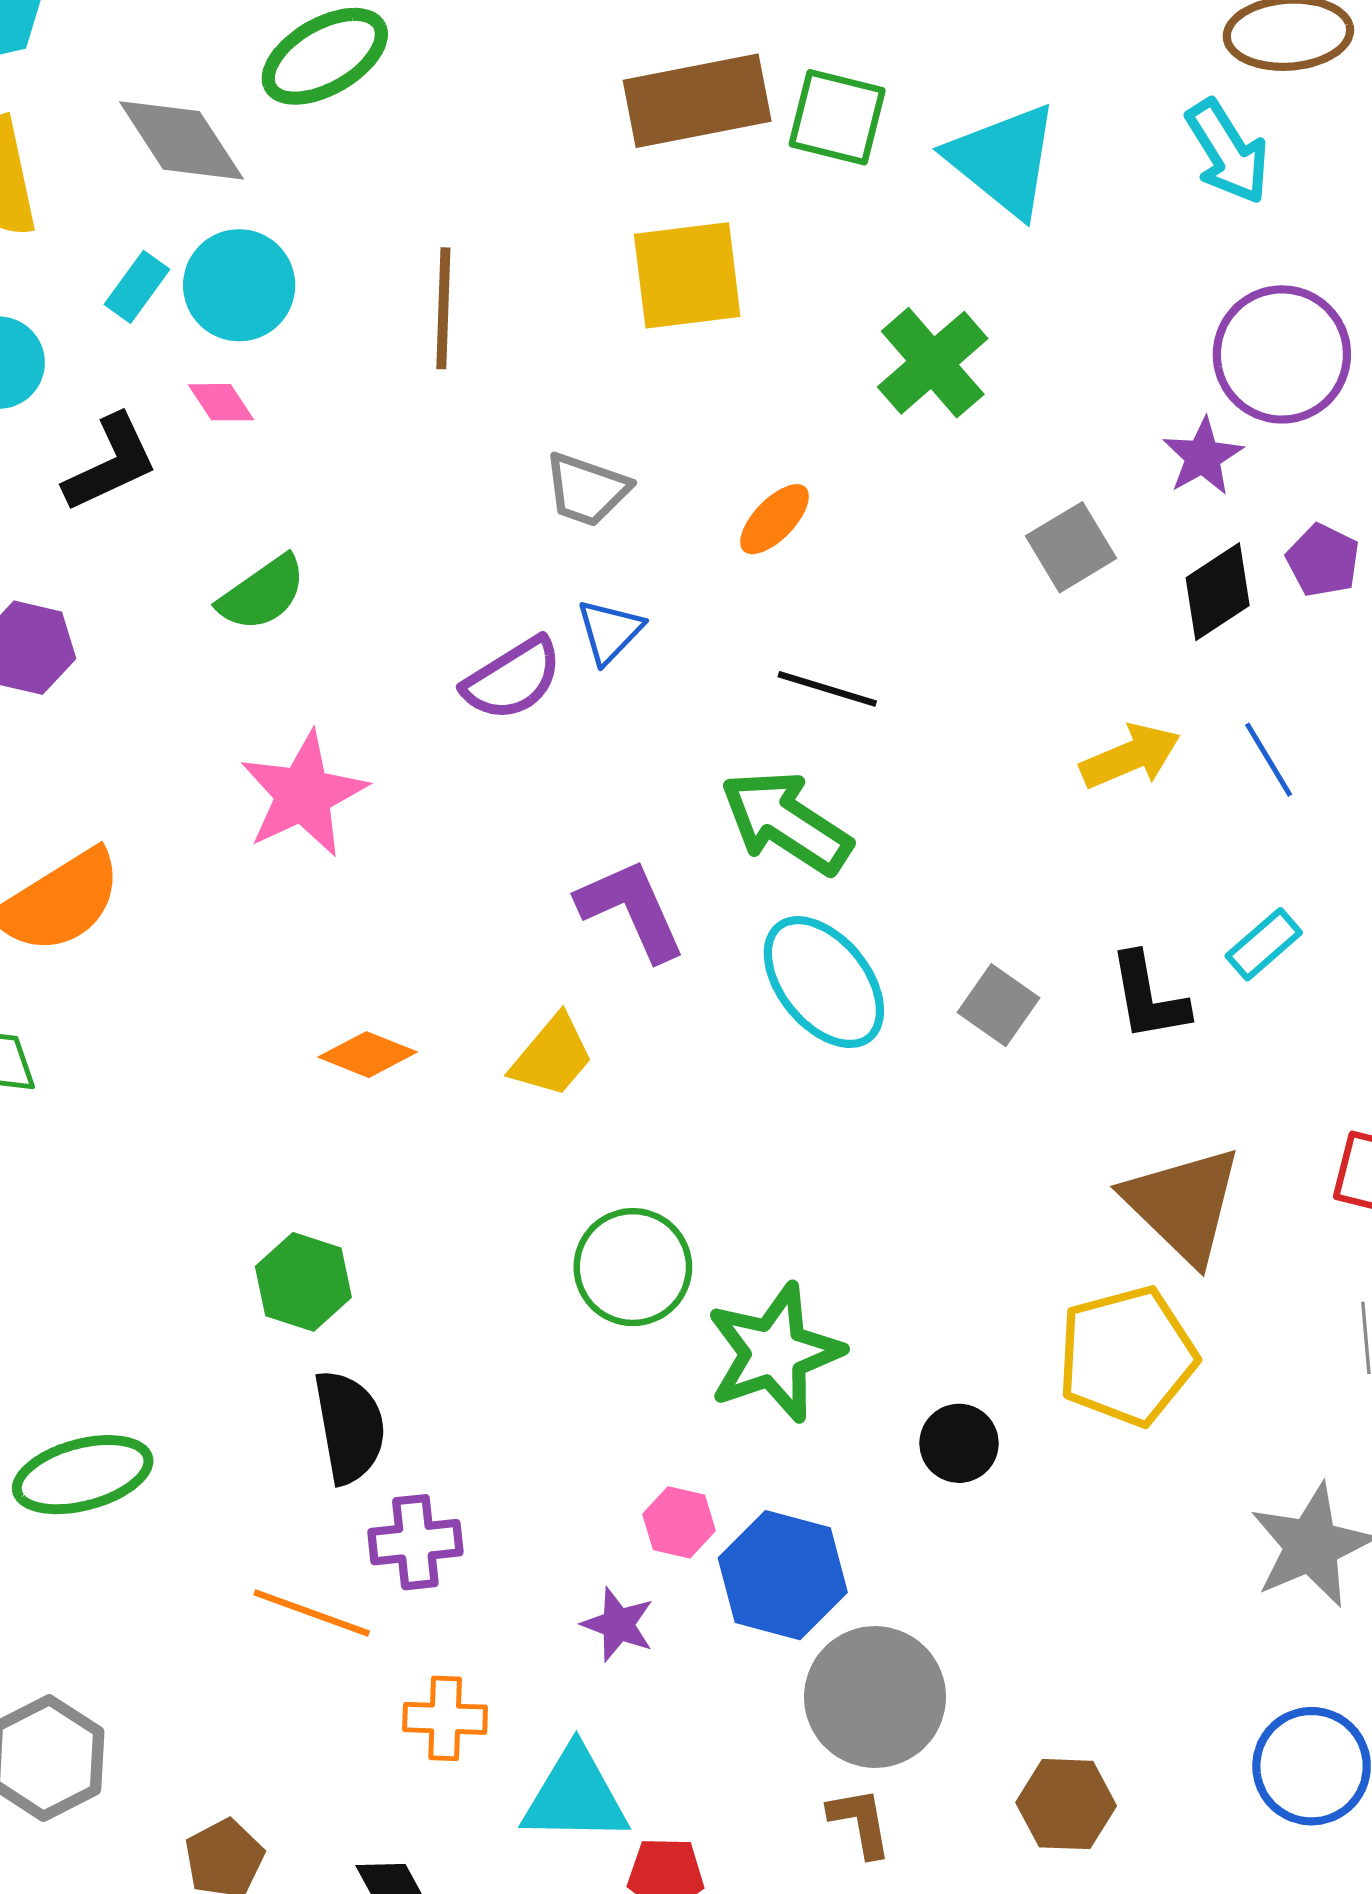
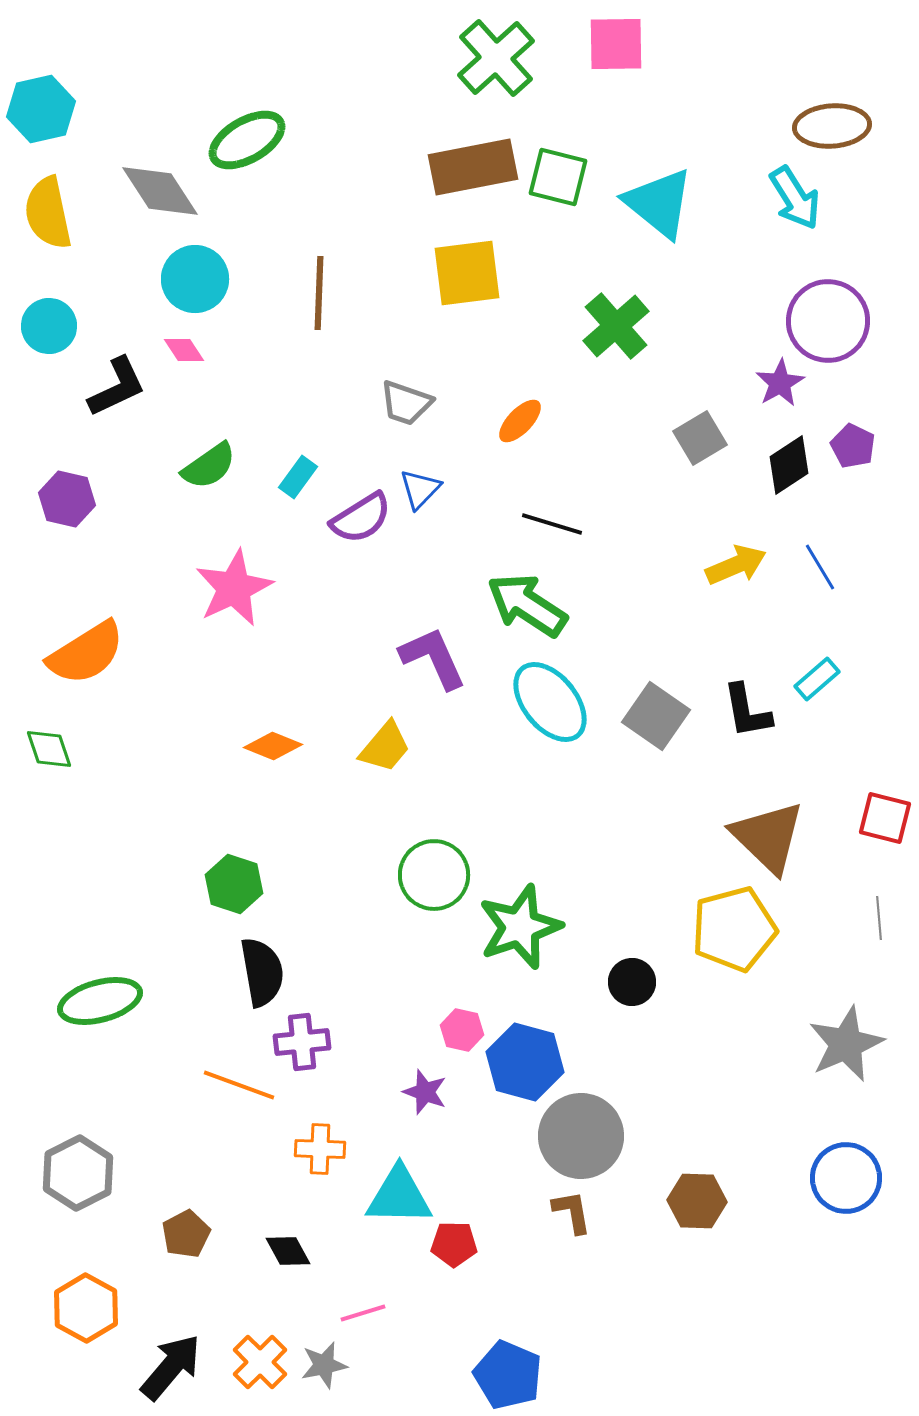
cyan rectangle: (137, 287) -> (298, 477), moved
gray square: (999, 1005) -> (656, 716), size x1.4

